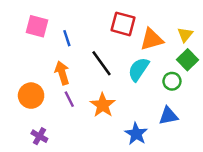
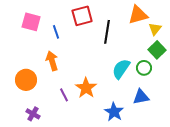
red square: (123, 24) -> (82, 16), moved, turned -30
orange triangle: (152, 39) -> (138, 15), moved
black line: (102, 63) -> (107, 32), moved, turned 45
cyan semicircle: (139, 69) -> (121, 69), moved
purple line: (69, 99) -> (64, 95), moved

